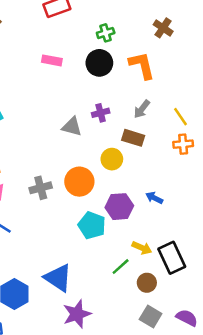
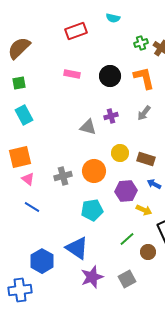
green cross: (106, 33) -> (141, 43), moved
brown rectangle: (133, 138) -> (146, 159), moved
cyan pentagon: (92, 225) -> (92, 210), moved, turned -30
yellow arrow: (142, 248) -> (144, 210), moved
gray square: (151, 316) -> (127, 279), moved, turned 30

